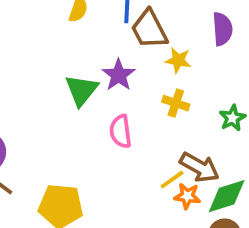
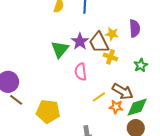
brown trapezoid: (149, 29) -> (99, 43), moved
purple semicircle: (222, 29) -> (135, 28), moved
yellow line: (172, 180) -> (99, 97), moved

